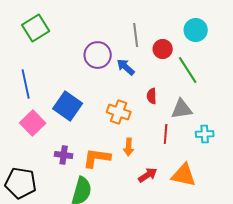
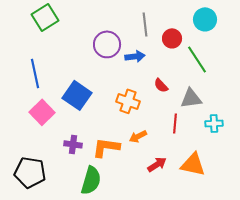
blue arrow: (126, 67) -> (135, 56), turned 132
red semicircle: (152, 96) -> (161, 85), turned -42
orange arrow: (129, 147) -> (138, 136), turned 60

